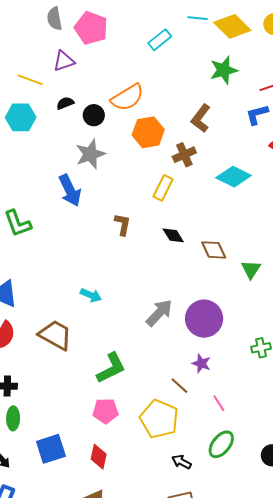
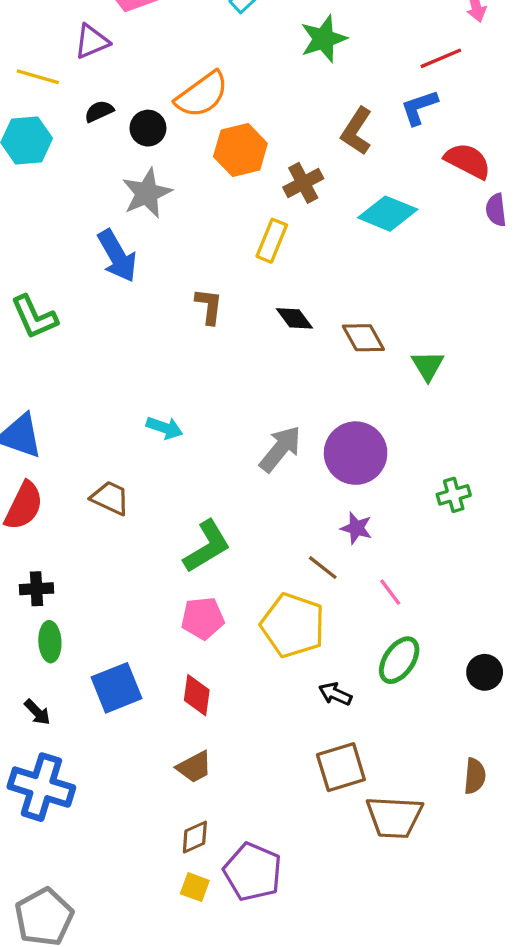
green star: (224, 70) -> (323, 39), moved
brown L-shape: (201, 118) -> (357, 131), moved
brown trapezoid: (55, 335) -> (110, 498), size x0.7

